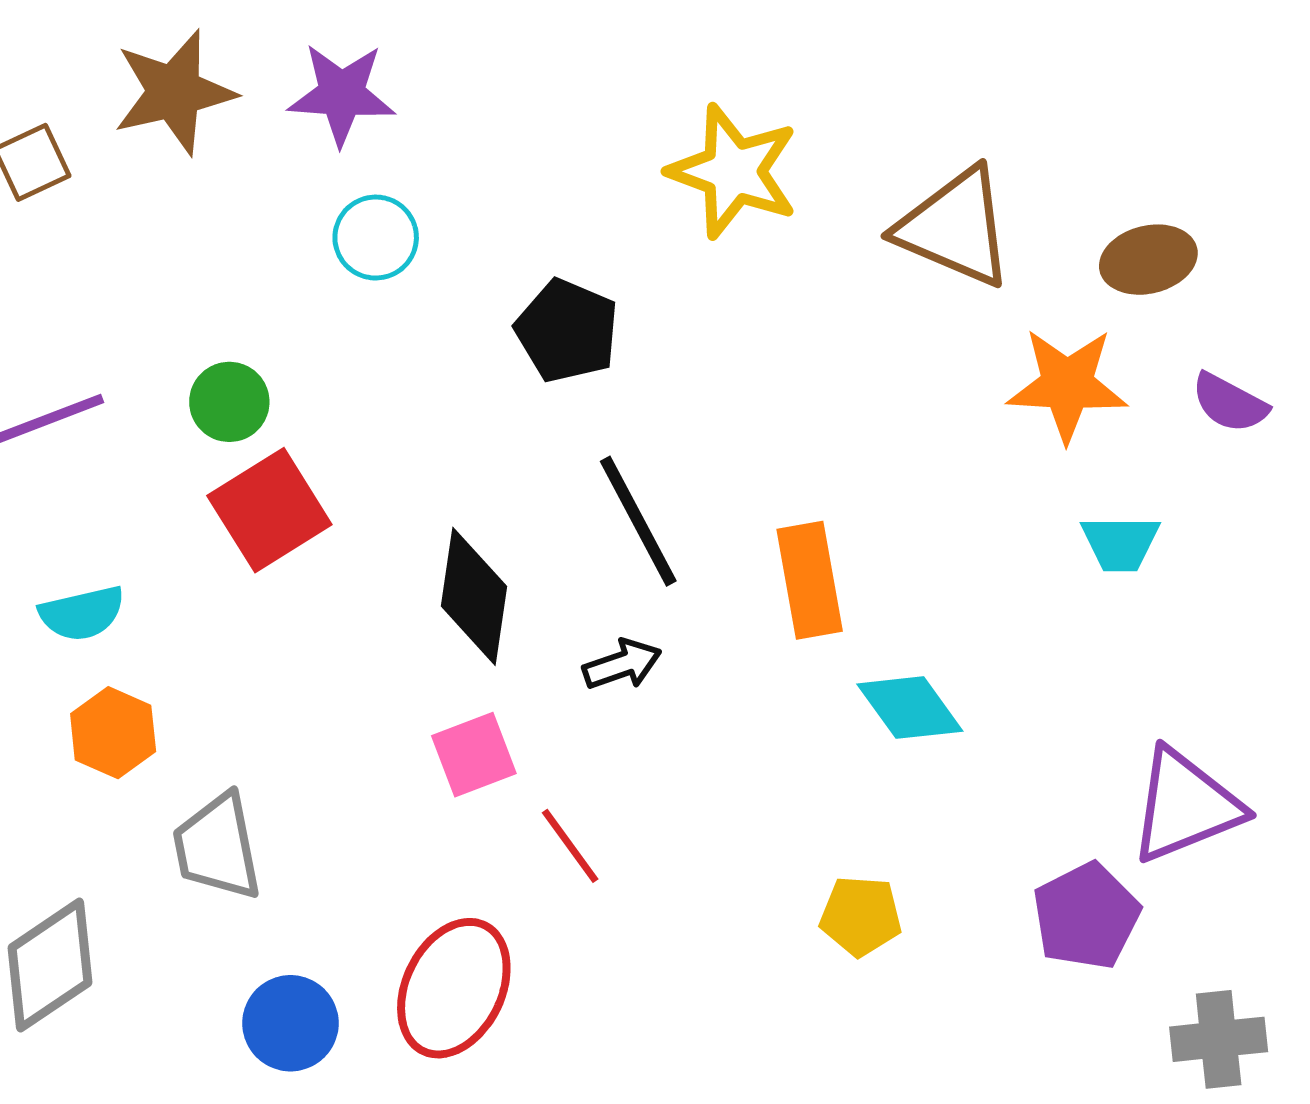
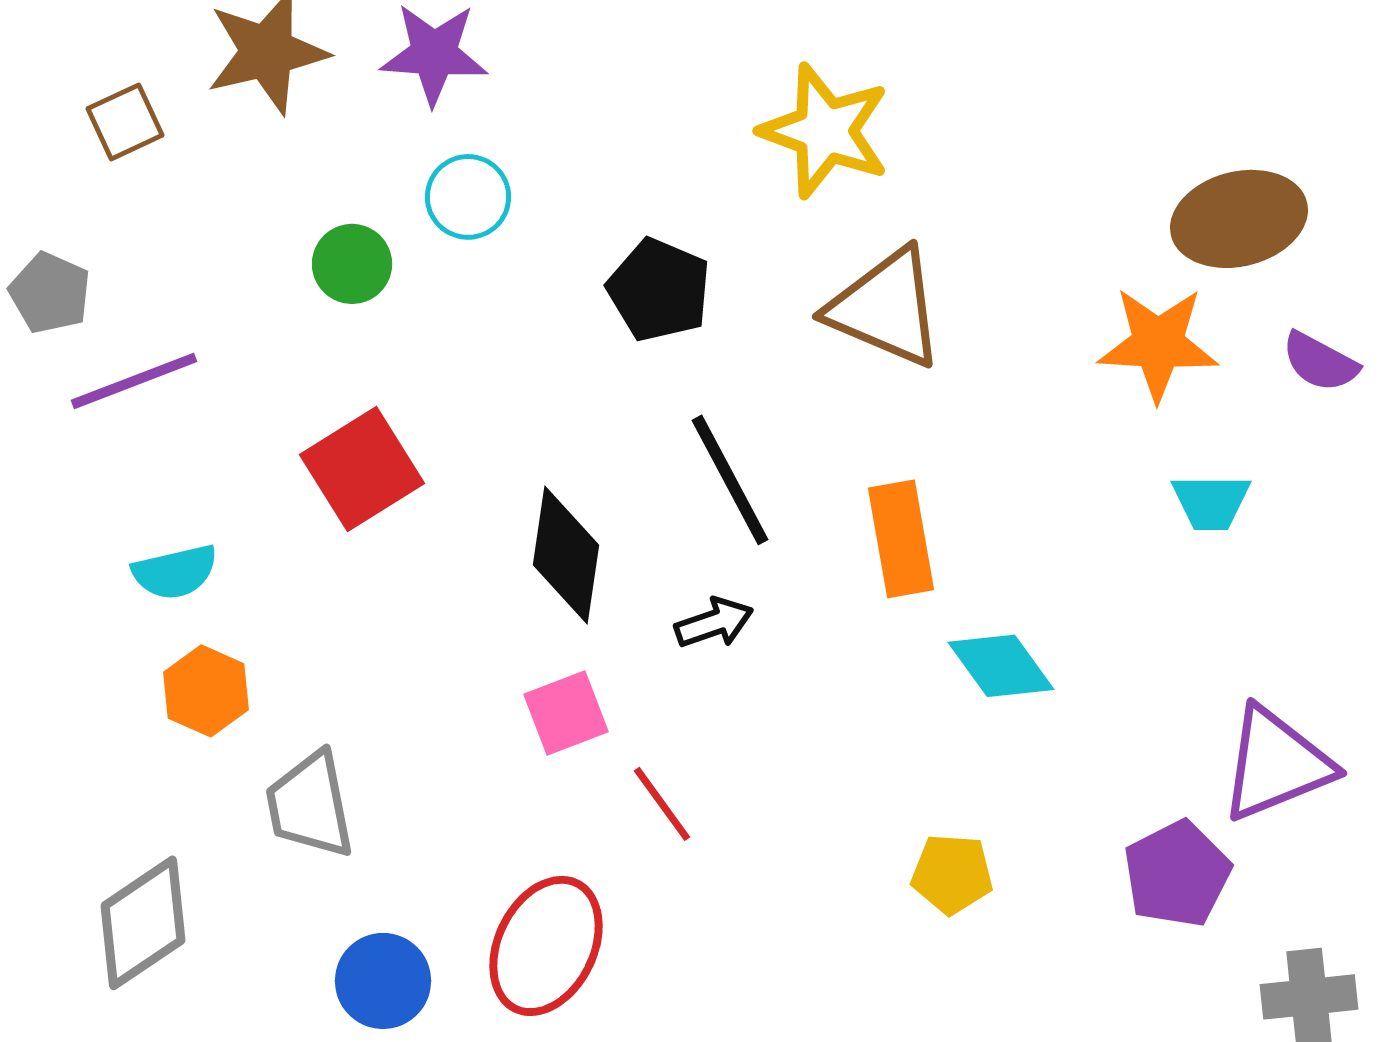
brown triangle: (955, 227) -> (886, 308), moved
brown ellipse: (1148, 260) -> (1239, 219), size x1.4
green circle: (229, 402) -> (352, 264), moved

